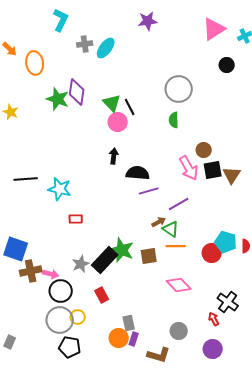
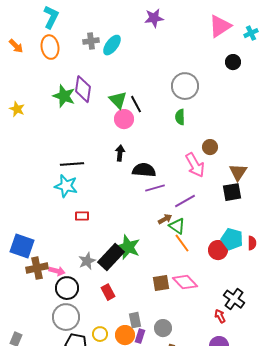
cyan L-shape: (61, 20) -> (51, 17), moved
orange ellipse: (35, 63) -> (50, 47), moved
black square: (213, 170) -> (232, 192), moved
black line: (26, 179) -> (72, 164), moved
orange line: (176, 246) -> (182, 243), turned 54
brown square: (149, 256) -> (161, 283), moved
yellow circle: (78, 317) -> (100, 334), moved
gray circle: (179, 331) -> (163, 328), moved

